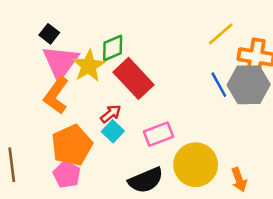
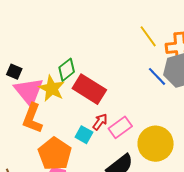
yellow line: (221, 34) -> (148, 36), turned -70
red arrow: (111, 114) -> (100, 122), moved

